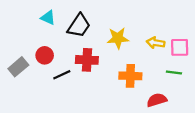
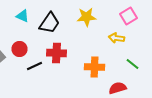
yellow star: (118, 38) -> (86, 17), moved
pink square: (180, 47) -> (128, 16), moved, turned -30
green line: (174, 73) -> (132, 64), turned 32

